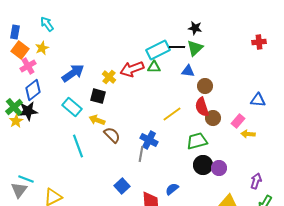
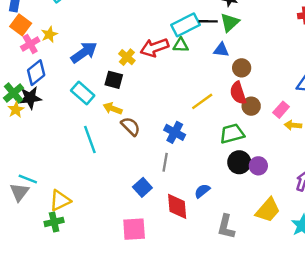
yellow star: (42, 48) -> (49, 34), moved
gray line: (141, 154) -> (165, 162), moved

